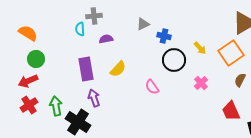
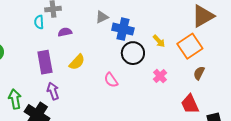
blue cross: (164, 36) -> (123, 29), size x1.5

